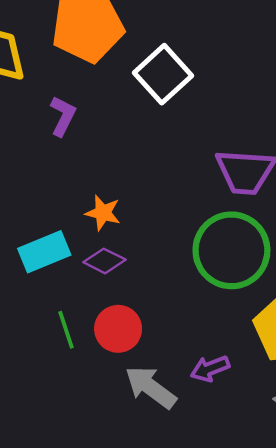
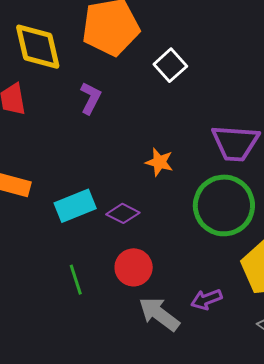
white square: (163, 74) -> (170, 65), size x0.7
orange star: (103, 213) -> (159, 162), moved
green line: (66, 330) -> (76, 280), moved

